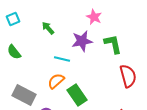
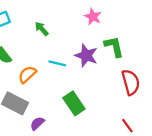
purple star: (82, 41) -> (86, 56), moved, turned 30
orange semicircle: (56, 81) -> (27, 74), moved

